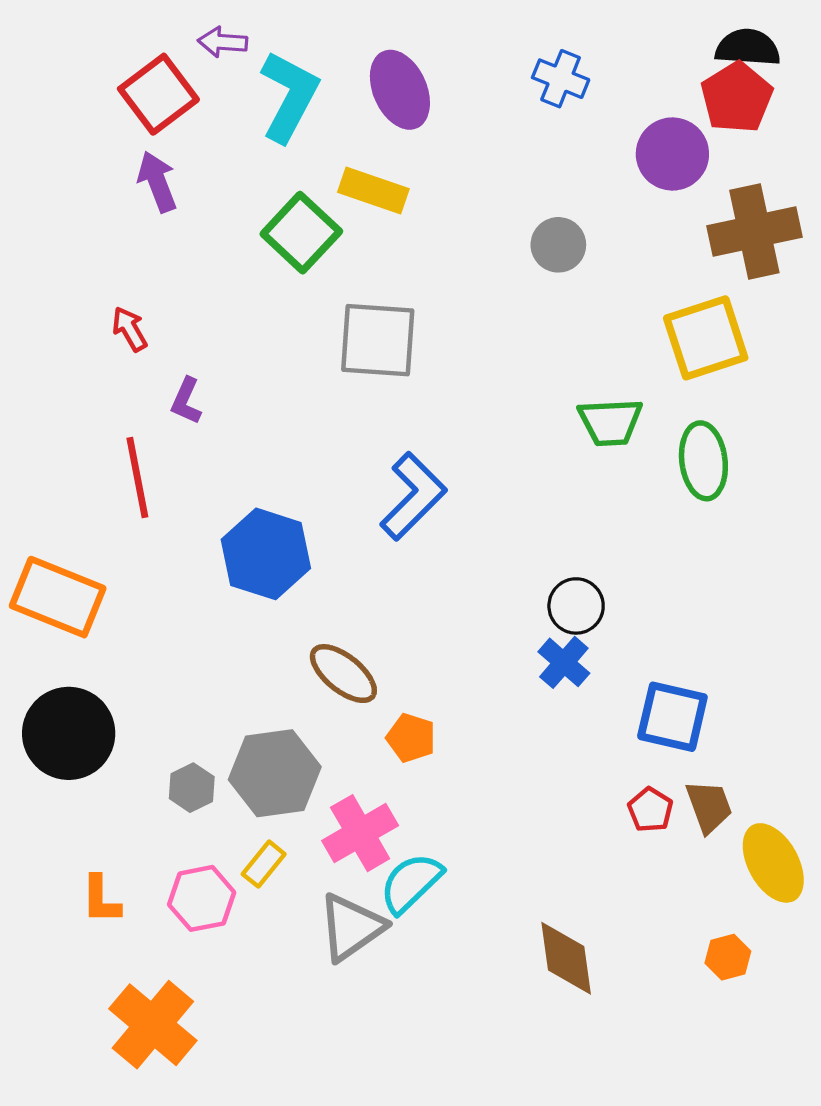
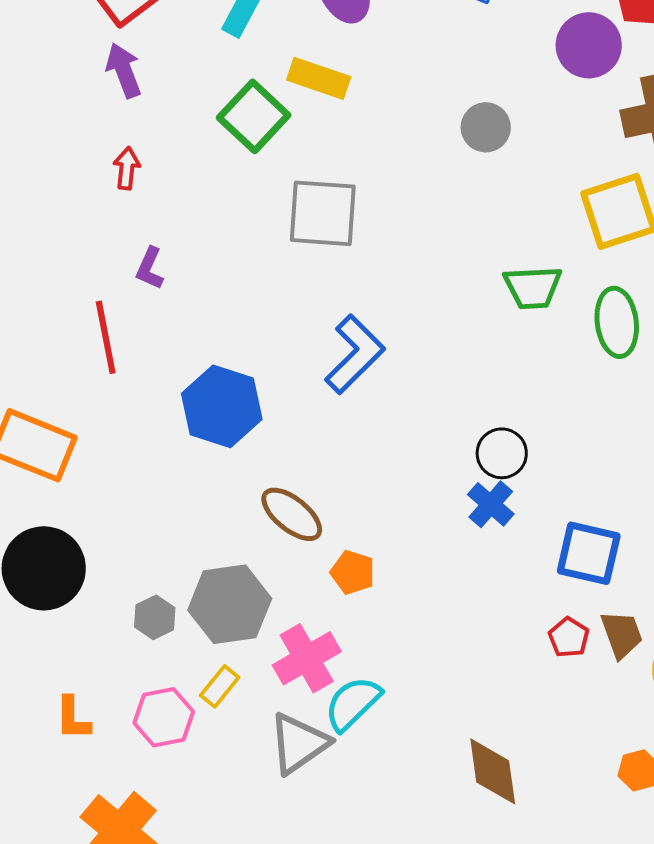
red arrow: (130, 329) -> (127, 168), moved, turned 36

